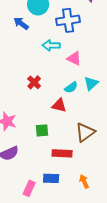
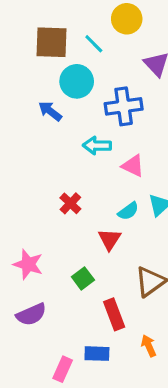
red triangle: (59, 105) -> (109, 239), turned 49
green square: (42, 130) -> (83, 278), turned -32
red rectangle: (62, 153) -> (114, 314), turned 66
orange arrow: (84, 181) -> (149, 346), moved

